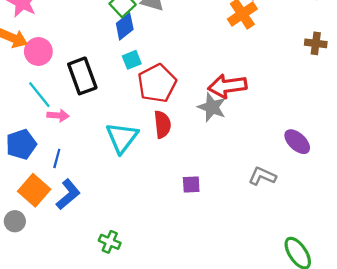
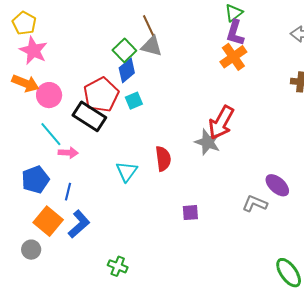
black rectangle: (82, 76) -> (89, 116), turned -36
red pentagon: (157, 83) -> (101, 95), moved
red arrow: (227, 86) -> (221, 122), turned -52
cyan triangle: (122, 138) -> (127, 172), size x0.7
purple ellipse: (297, 142) -> (277, 185), moved

